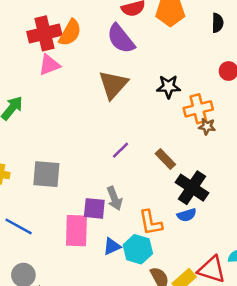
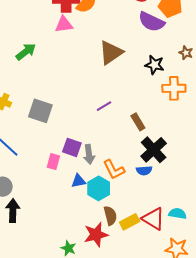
purple semicircle: (121, 39) -> (151, 22), moved, turned -40
brown star: (207, 127) -> (186, 53), moved
gray arrow: (114, 198) -> (89, 154), moved
orange L-shape: (151, 223) -> (114, 170), turned -30
pink rectangle: (76, 231) -> (53, 162), size x0.6

